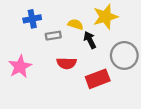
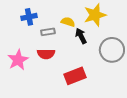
red semicircle: (67, 63) -> (46, 54), moved
red rectangle: (98, 79) -> (75, 76), moved

